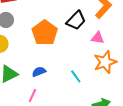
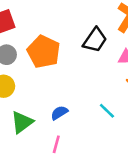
orange pentagon: (45, 33) -> (44, 52), moved

